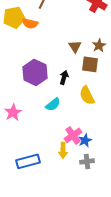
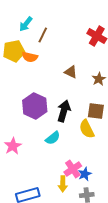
brown triangle: (75, 46) -> (71, 72), moved, turned -32
brown square: (90, 64) -> (96, 111), moved
black arrow: (64, 77) -> (64, 111), size x1.5

